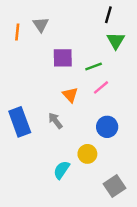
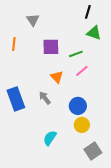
orange line: (17, 32) -> (14, 44), moved
green triangle: (116, 41) -> (94, 33), turned -42
blue circle: (107, 127) -> (78, 106), moved
yellow circle: (87, 154) -> (82, 125), moved

